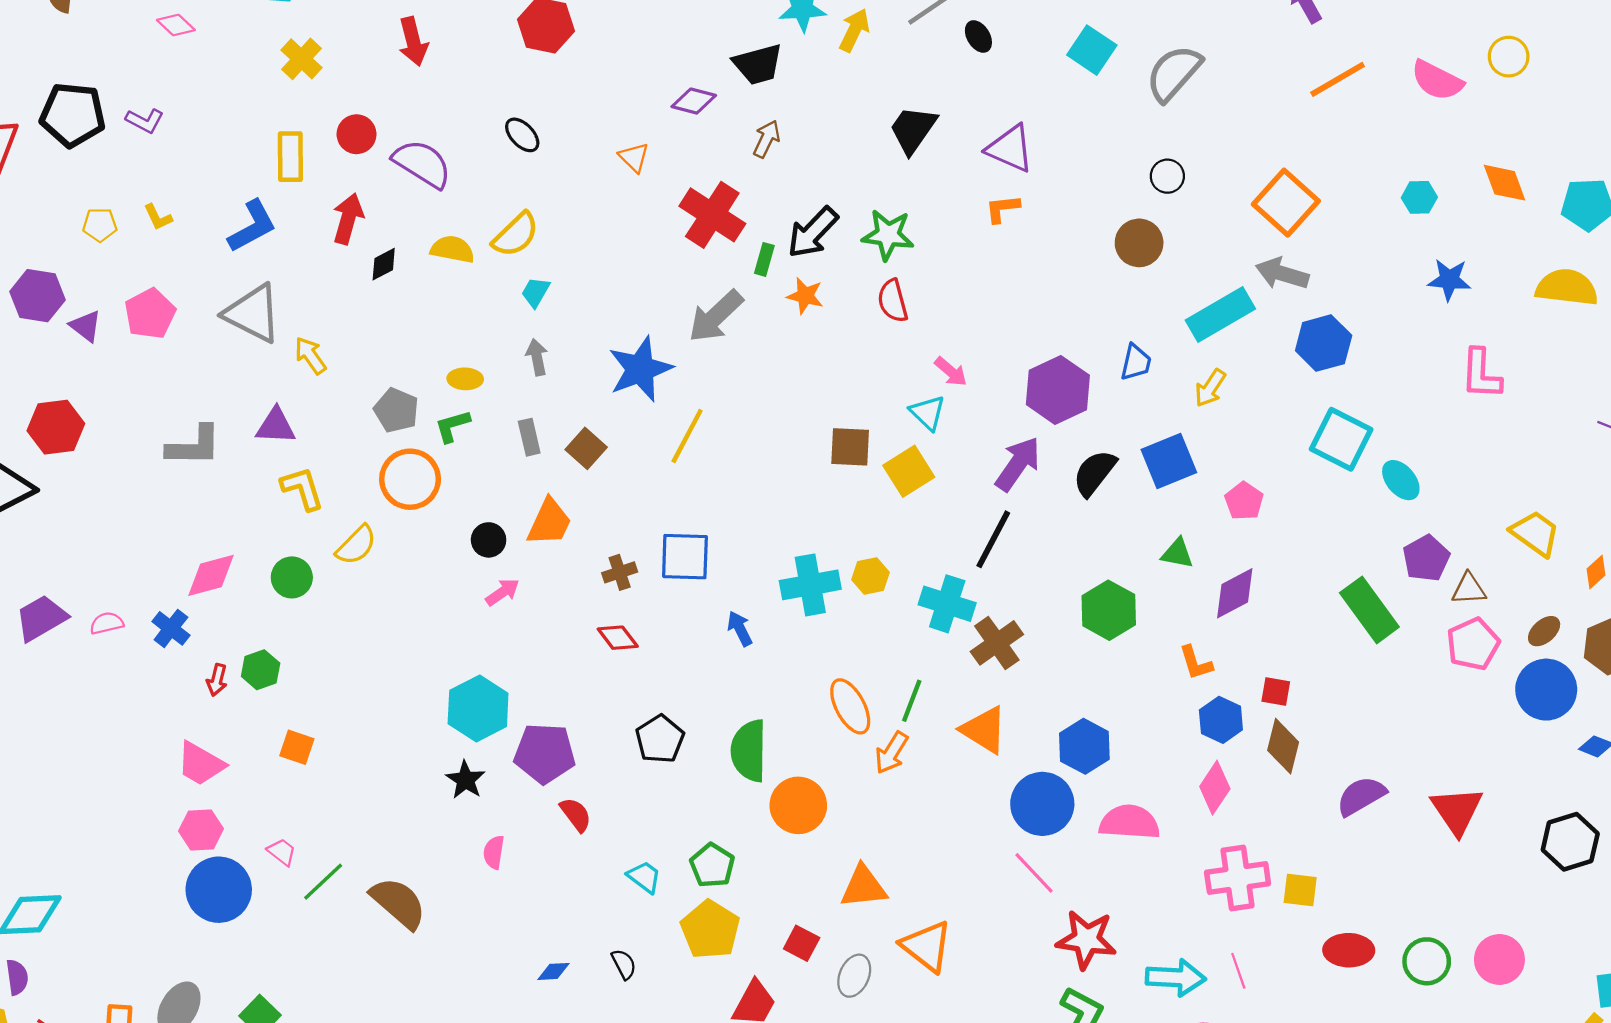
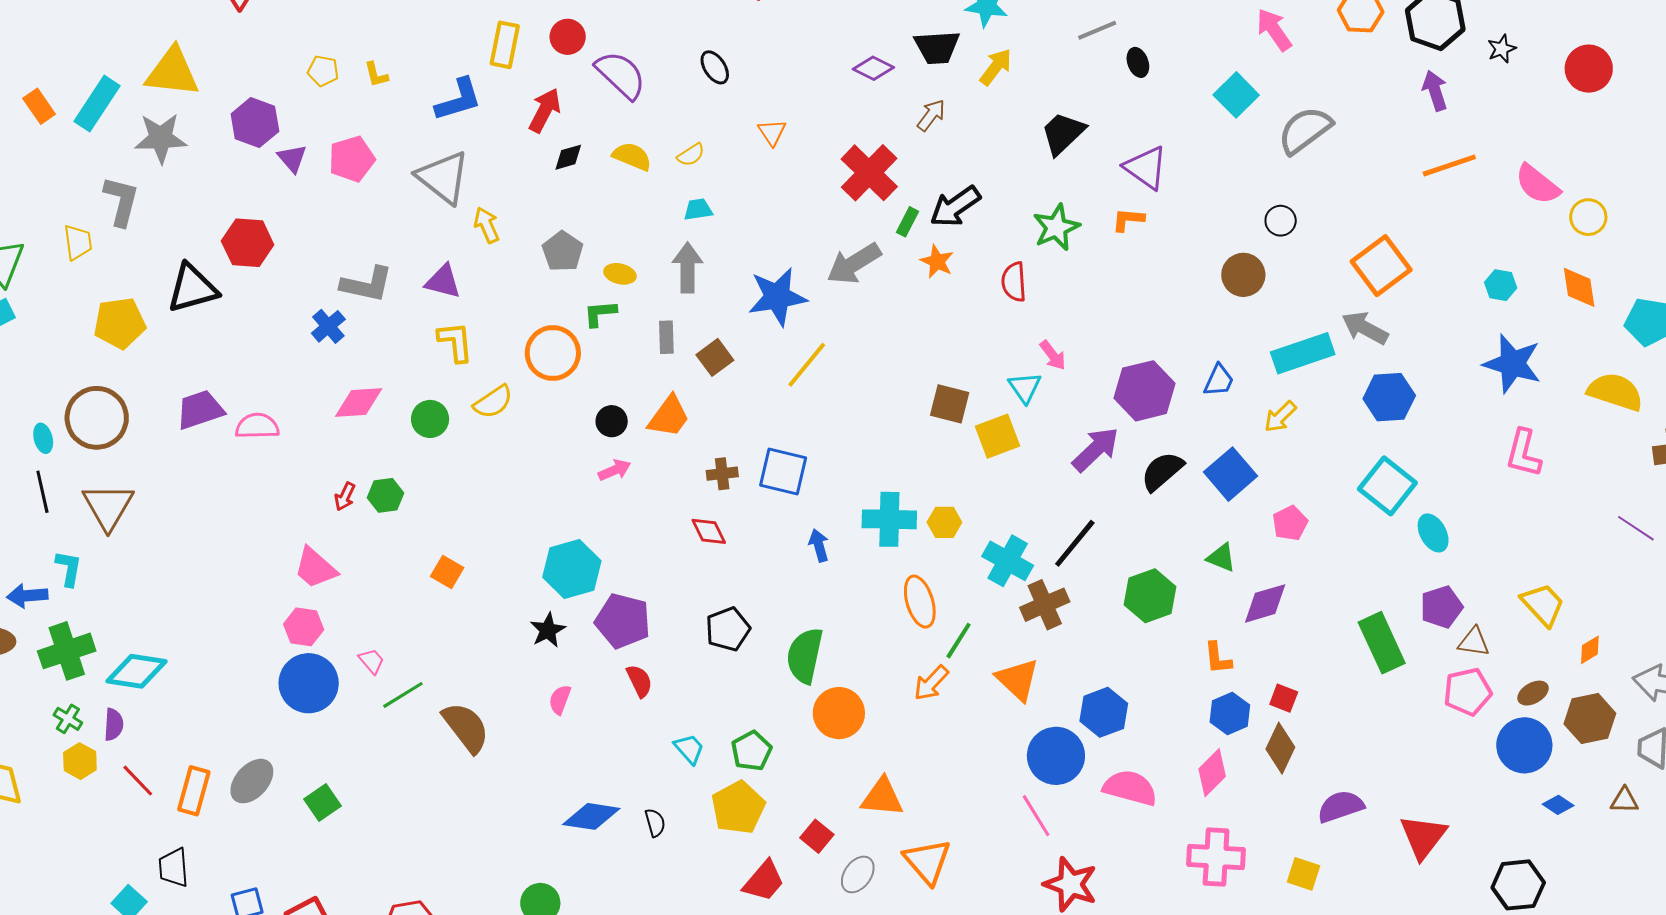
yellow arrow: (854, 30) -> (996, 67), moved
yellow circle: (1509, 57) -> (1588, 217), moved
orange triangle: (634, 157) -> (772, 132), moved
yellow semicircle: (516, 235) -> (691, 155), size x0.6
green star: (888, 235) -> (1056, 227), moved, turned 30
blue star: (1449, 280) -> (1512, 364), size x1.5
cyan trapezoid: (535, 292) -> (698, 209), turned 40
gray arrow: (537, 357) -> (688, 268), size x1.5
gray pentagon: (396, 410) -> (563, 251), moved
blue square: (1169, 461) -> (1230, 474), turned -30
black line: (993, 539) -> (1075, 543), moved
pink semicircle: (107, 623) -> (257, 426), size x1.4
blue cross: (171, 628) -> (328, 326), moved
orange ellipse: (850, 706) -> (920, 602), moved
orange square: (297, 747) -> (447, 572), moved
yellow square: (1300, 890) -> (1304, 874), moved
blue diamond: (554, 971) -> (591, 816), size x1.8

